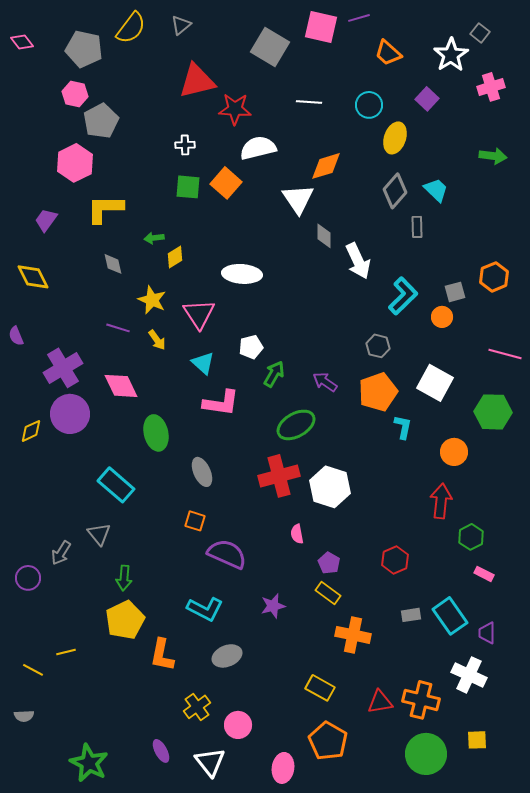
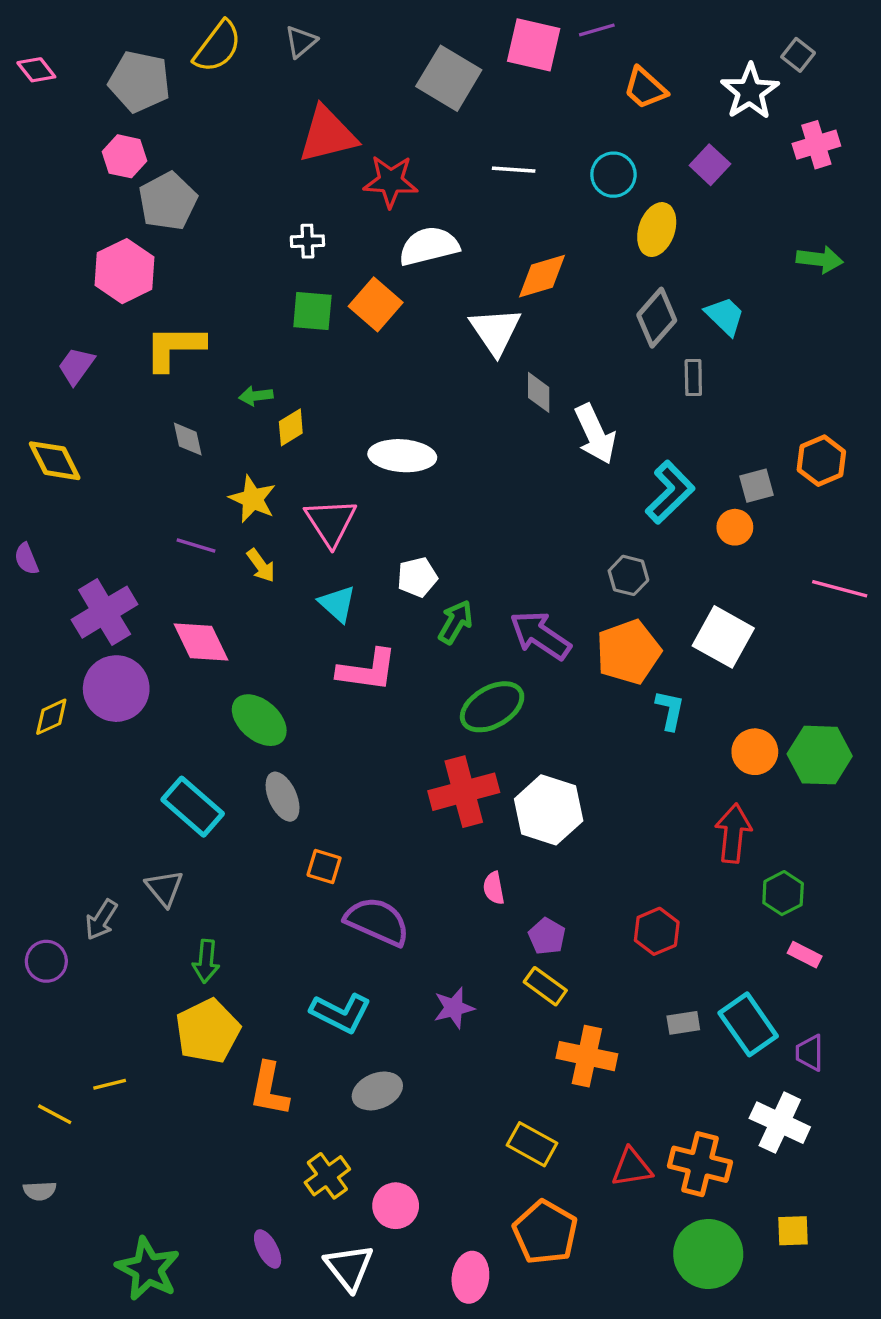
purple arrow: (325, 382) -> (540, 635), size x1.5
green hexagon: (493, 412) -> (820, 755), moved
green ellipse: (156, 433) -> (259, 720), turned -36
gray ellipse: (202, 472) -> (283, 797), moved

